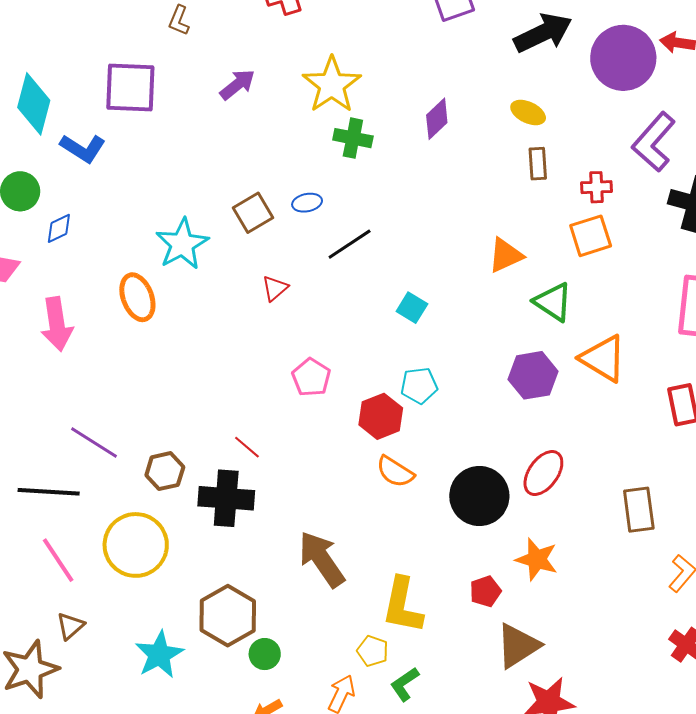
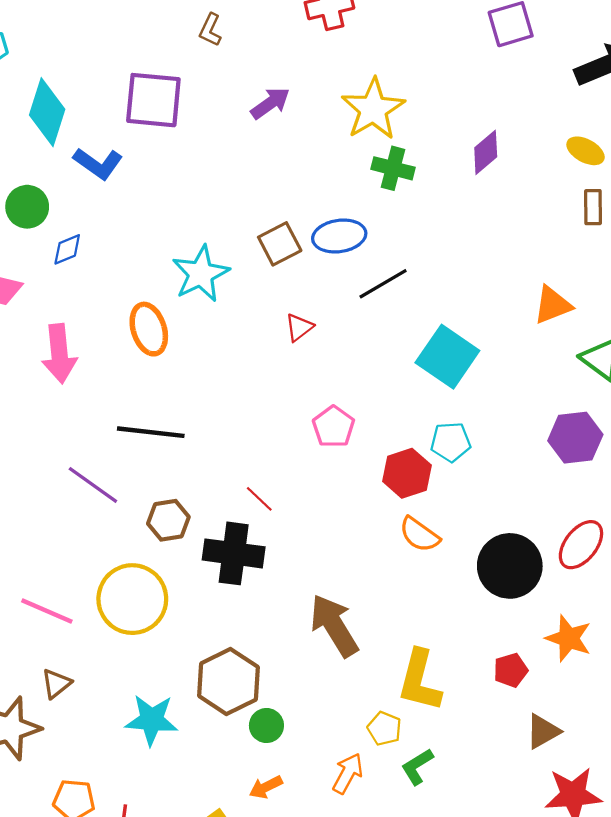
blue ellipse: (307, 203) -> (339, 236), size x1.6
cyan square: (412, 308) -> (447, 357), size x1.8
black line: (49, 492) -> (151, 432), moved
pink line: (58, 560) -> (47, 611), turned -36
brown triangle: (518, 646) -> (543, 731), size x0.7
cyan star: (159, 655) -> (152, 720), turned 30

